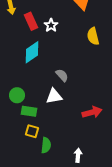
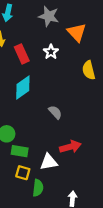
white star: (51, 25) -> (51, 52), moved
white triangle: (54, 96) -> (49, 162), moved
red arrow: (92, 112) -> (70, 147), moved

